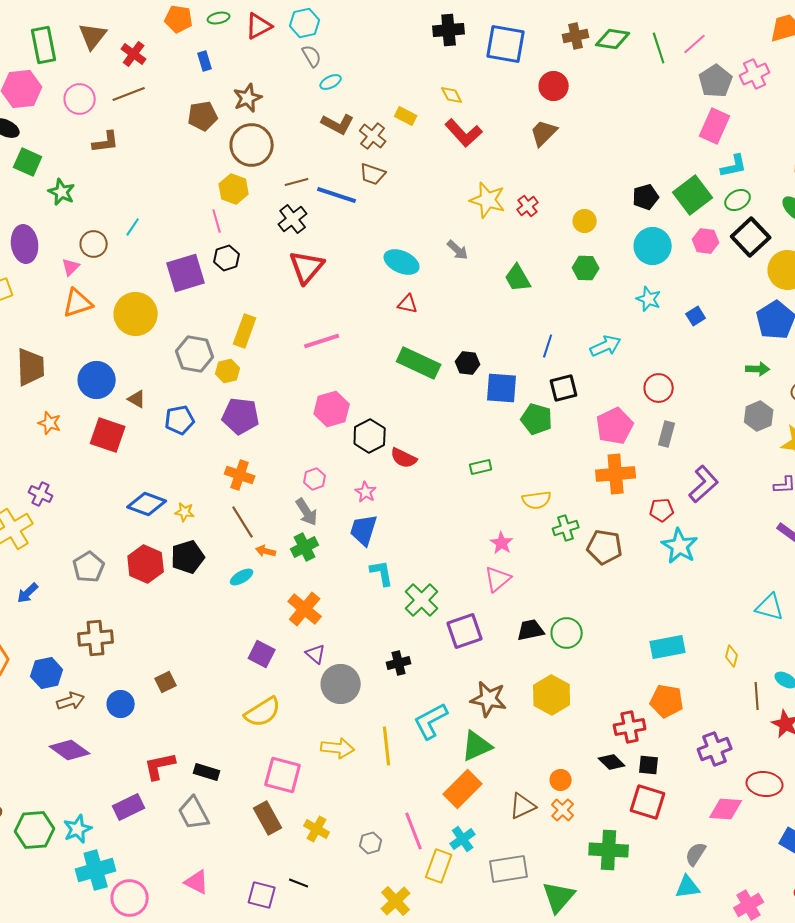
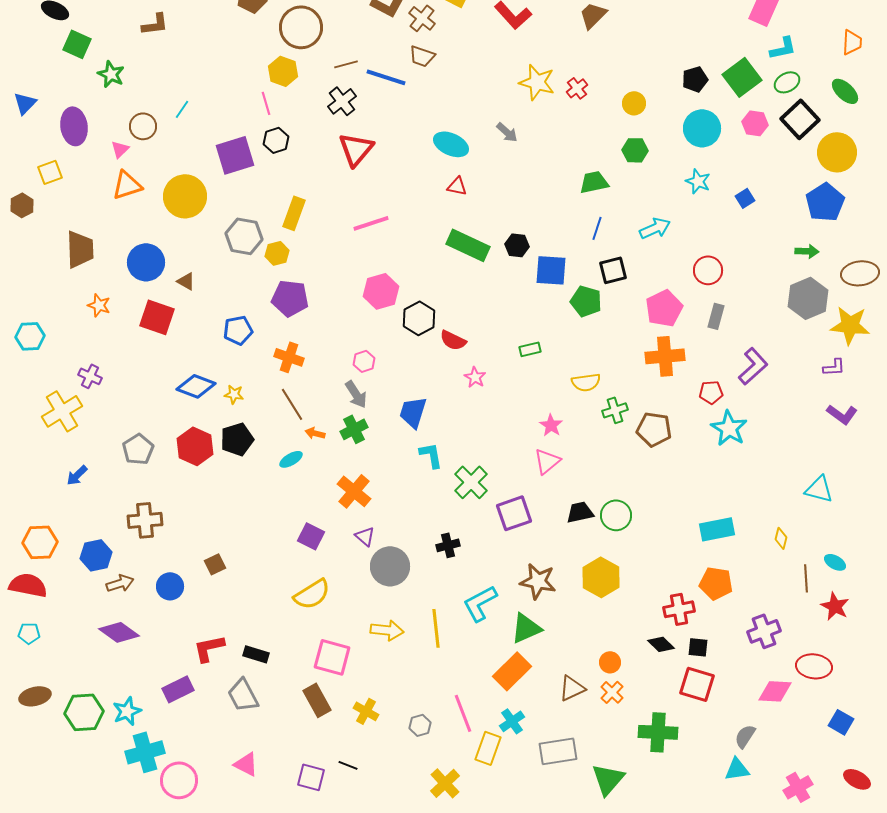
green trapezoid: (518, 278) -> (594, 182), moved, turned 108
gray hexagon: (759, 416) -> (808, 298), size x1.4
blue pentagon: (180, 420) -> (238, 330), moved
pink star: (366, 492) -> (475, 377), moved

